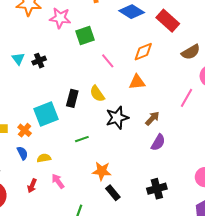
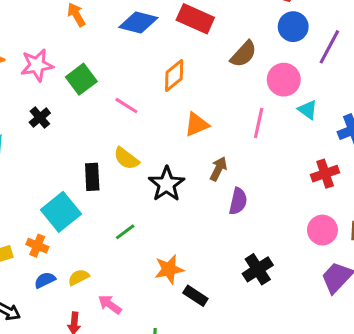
black cross: (39, 61) -> (40, 118), moved
orange triangle: (137, 82) -> (197, 124), moved
blue semicircle: (22, 153) -> (45, 280), turned -72

